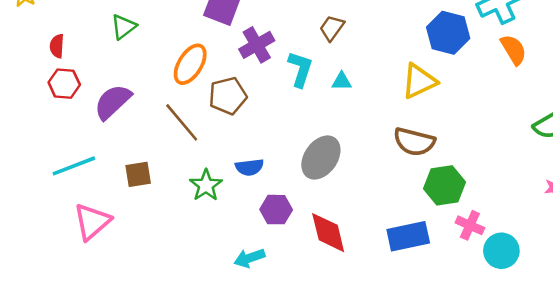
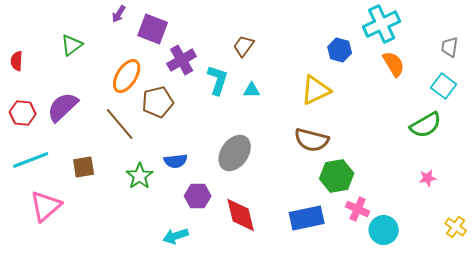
blue hexagon: (448, 33) -> (340, 50), size x0.7
red hexagon: (64, 84) -> (23, 113), moved

